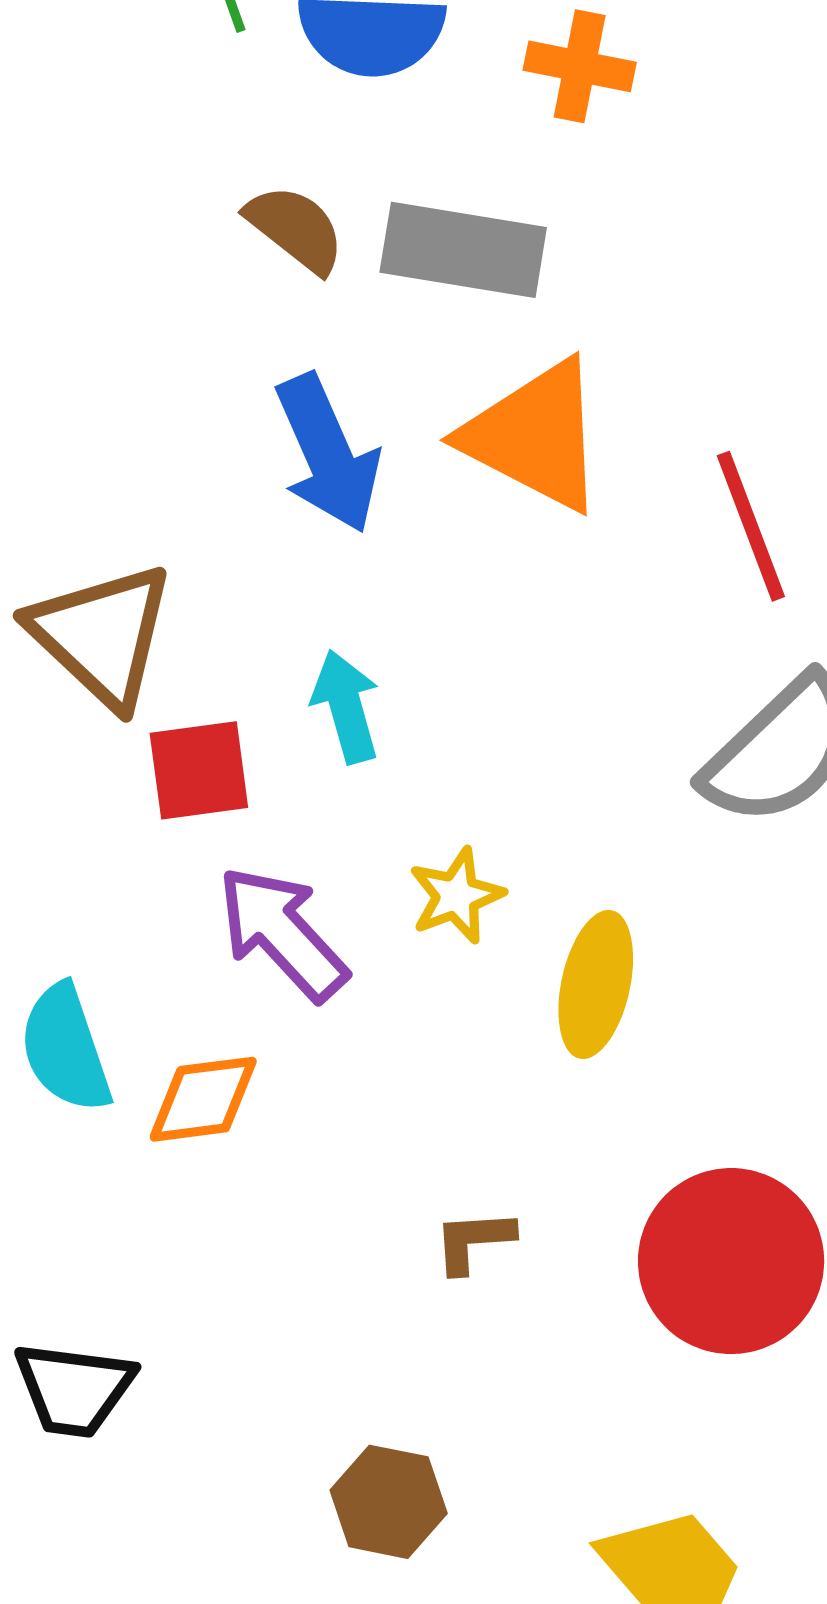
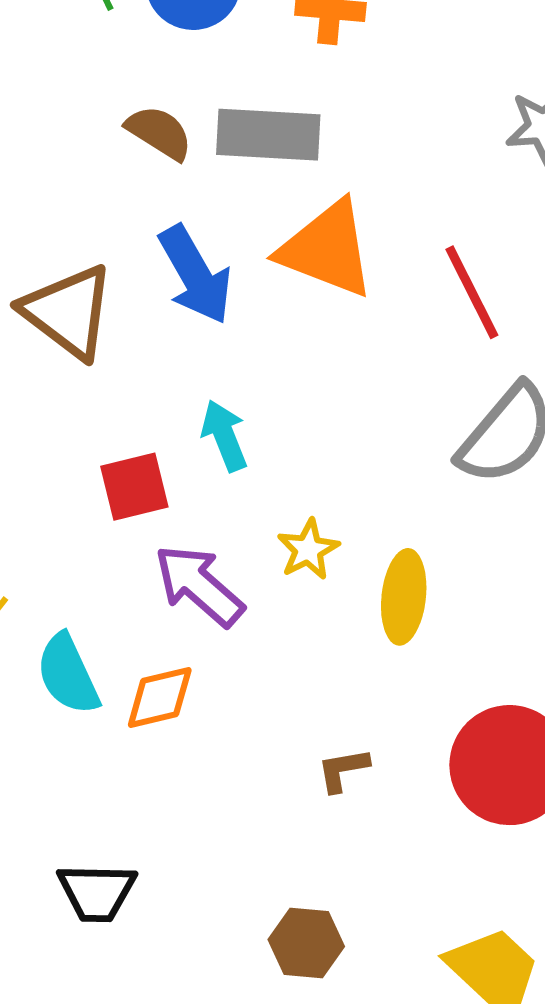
brown triangle: (102, 635) -> (68, 312), moved

